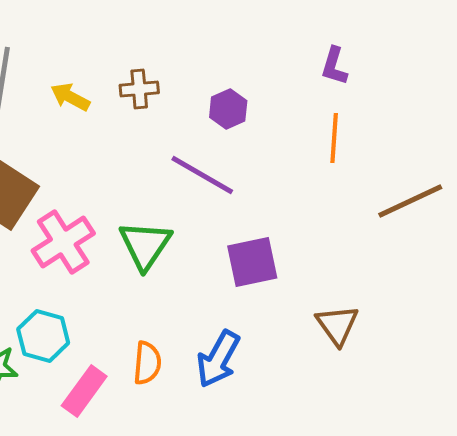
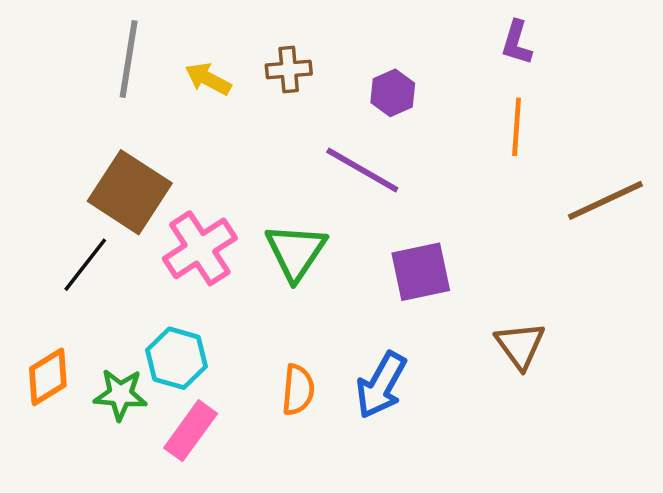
pink rectangle: (84, 391) -> (191, 431), moved

